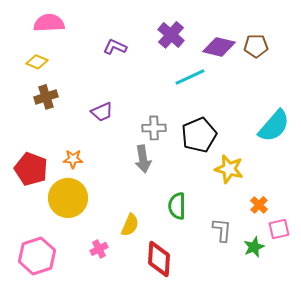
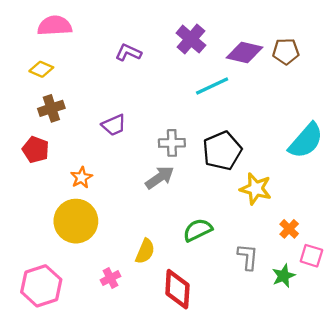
orange star: (73, 159) -> (81, 178), turned -30
gray arrow: (143, 159) -> (160, 178), turned -116
red pentagon: (31, 169) -> (36, 150), moved, size x0.7
green semicircle: (177, 206) -> (198, 230), turned 64
pink square: (279, 229) -> (311, 256), turned 30

